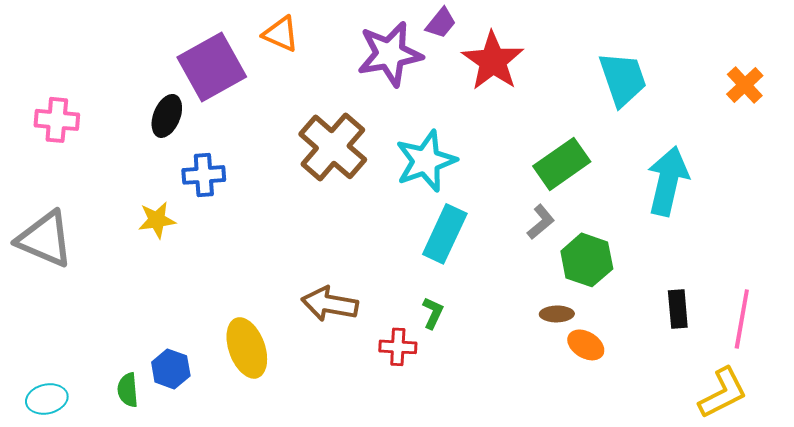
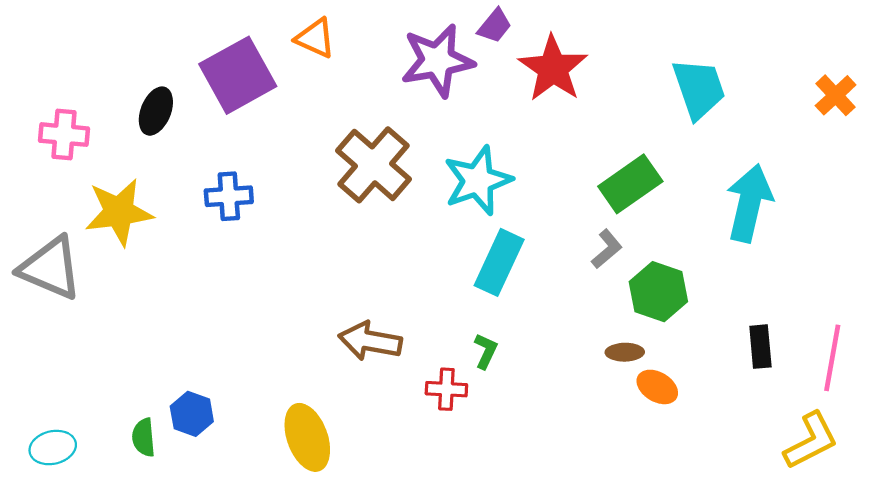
black ellipse: (167, 116) -> (156, 111), moved
yellow star: (157, 220) -> (119, 212), moved, size x1.6
yellow ellipse: (247, 348) -> (307, 437), moved

